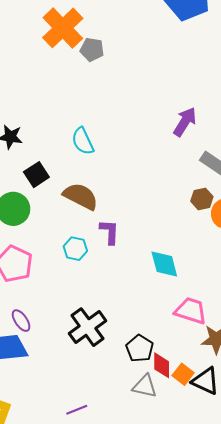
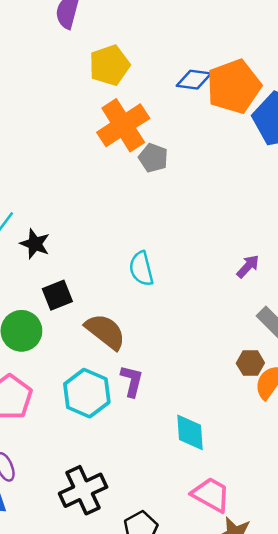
purple arrow: (185, 122) -> (248, 266), size x0.7
cyan semicircle: (83, 141) -> (141, 269), moved
cyan hexagon: (75, 249) -> (87, 393), size x1.6

